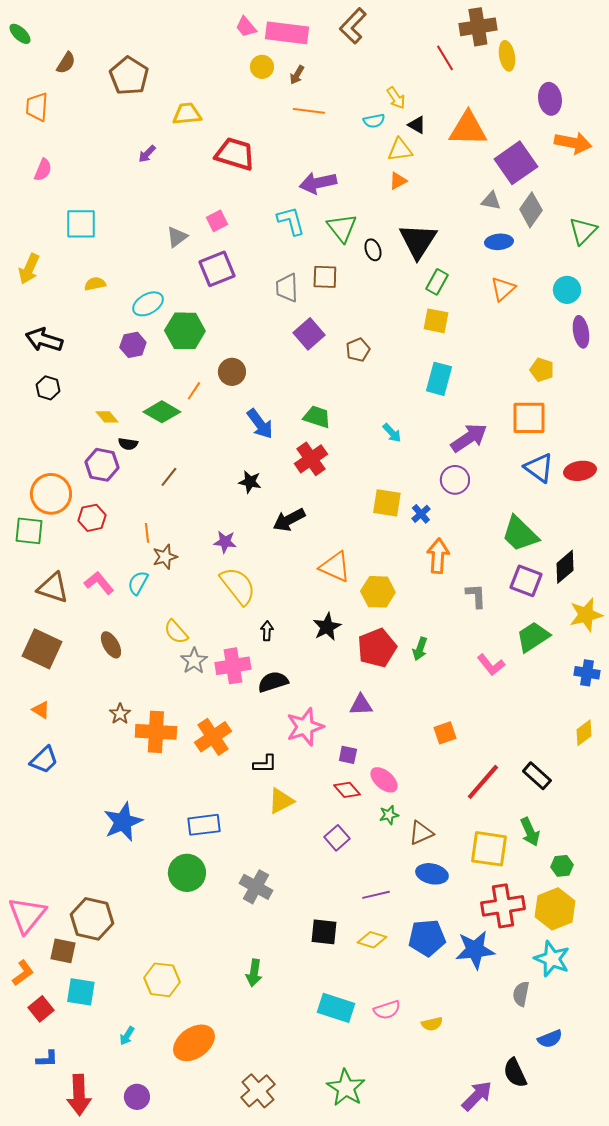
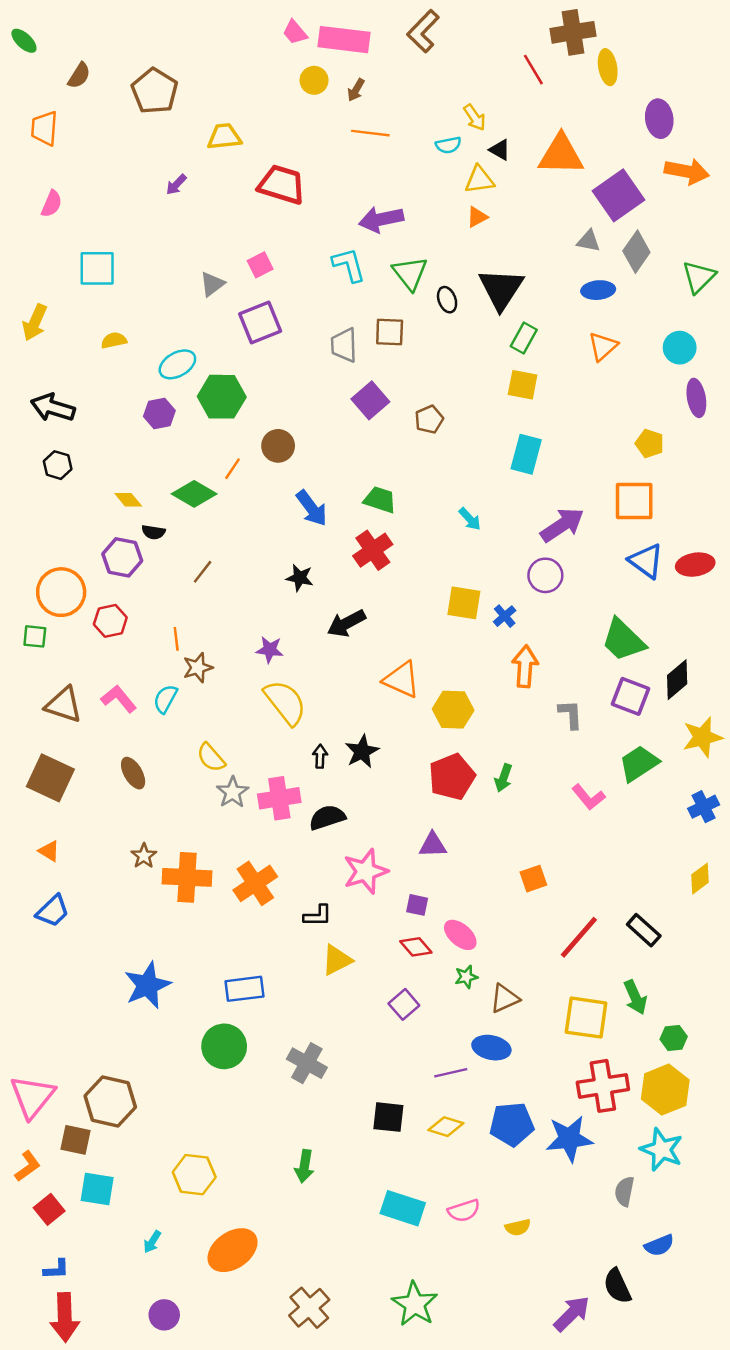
green square: (29, 531) -> (35, 636), size x0.7
black star: (327, 627) -> (362, 752), moved
blue cross: (587, 673) -> (704, 807), turned -35
blue ellipse: (432, 874) -> (491, 1048), moved
red arrow: (79, 1095) -> (65, 1317), moved

